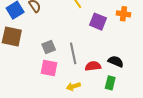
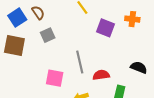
gray square: (49, 47) -> (48, 35), moved
black semicircle: (116, 61) -> (139, 67), moved

